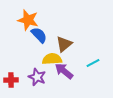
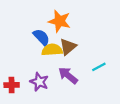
orange star: (28, 20) -> (59, 21), moved
yellow semicircle: (52, 59) -> (52, 50), moved

